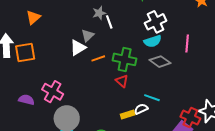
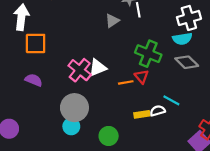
white triangle: (78, 48) -> (98, 68), moved
orange square: (25, 53) -> (36, 43), moved
orange line: (98, 58) -> (126, 82), moved
pink cross: (53, 92) -> (80, 70), moved

